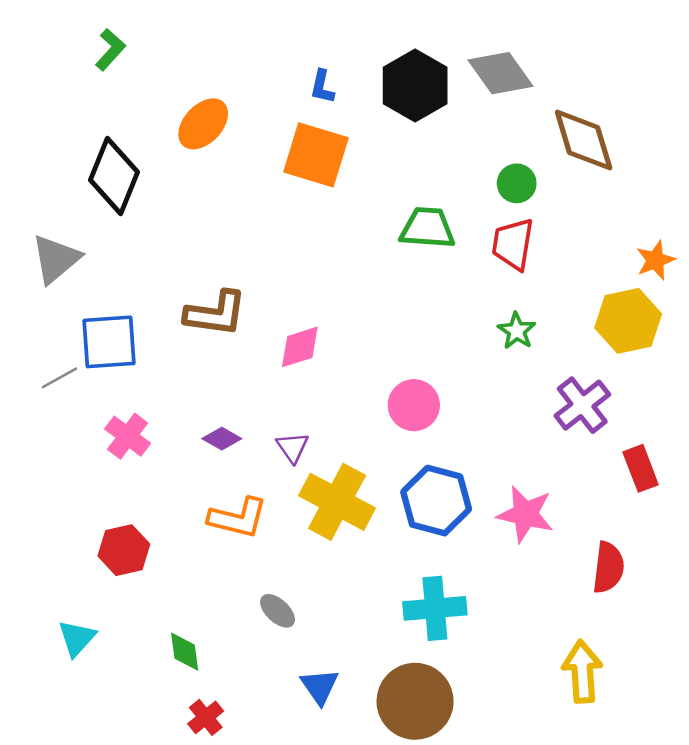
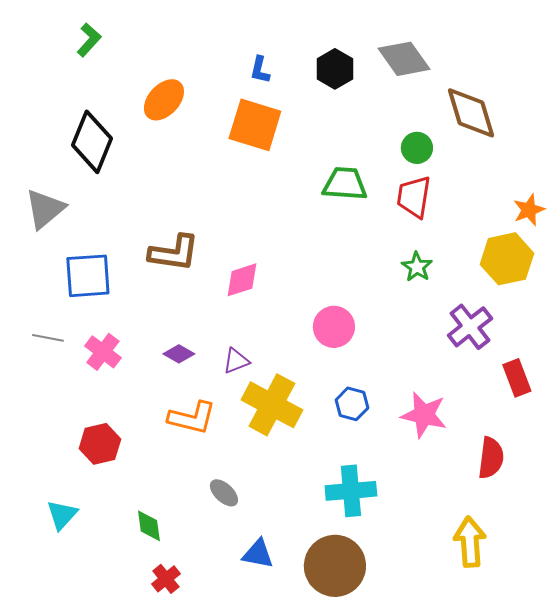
black hexagon: (415, 85) -> (335, 69), size x0.7
gray line: (59, 378) -> (48, 338), moved, turned 40
purple triangle: (292, 447) -> (236, 361), turned 44
blue hexagon: (436, 501) -> (352, 404), size x0.6
blue triangle: (320, 686) -> (258, 554), turned -44

